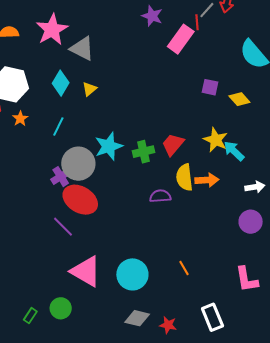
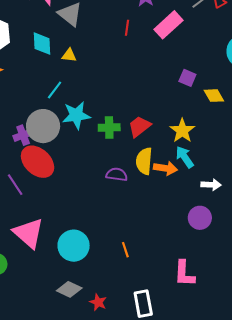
red line: (197, 22) -> (127, 28), moved
cyan diamond: (61, 83) -> (42, 44), turned -45
yellow triangle: (90, 89) -> (69, 55), turned 35
cyan line: (58, 127) -> (55, 90), moved
cyan arrow: (234, 151) -> (185, 157), moved

